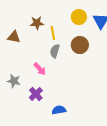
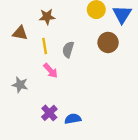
yellow line: (53, 33) -> (45, 46), moved
brown circle: (80, 45) -> (108, 42), moved
purple cross: (36, 94) -> (49, 113), moved

